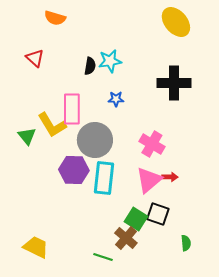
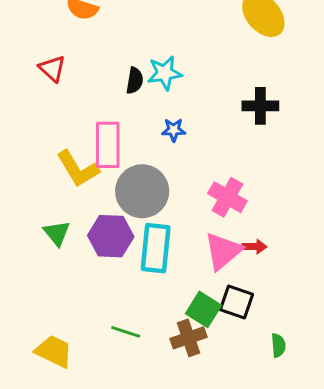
black cross: (174, 83) -> (260, 106), size x0.7
green triangle: (27, 136) -> (57, 233), moved
brown cross: (126, 238) -> (189, 338), turned 30
green line: (103, 257) -> (126, 332), moved

